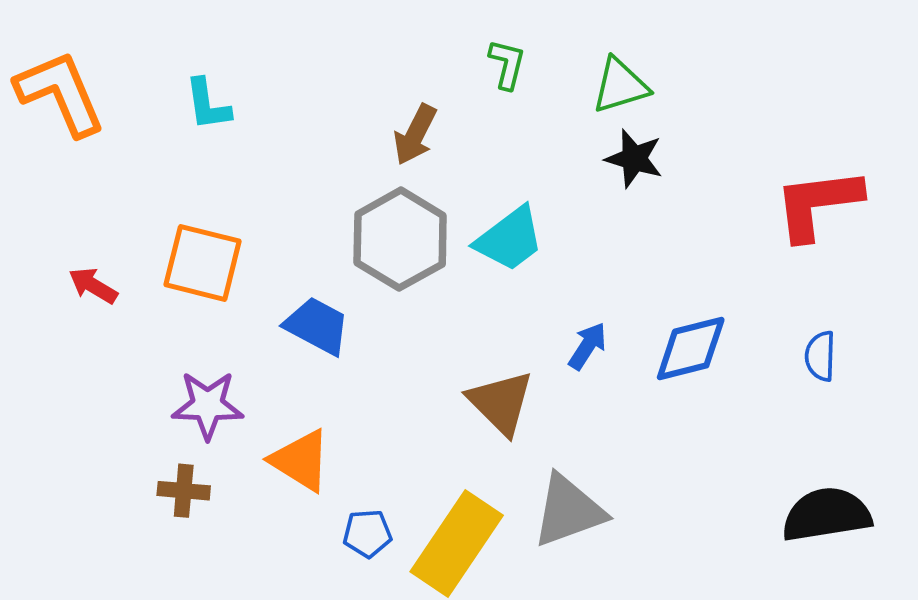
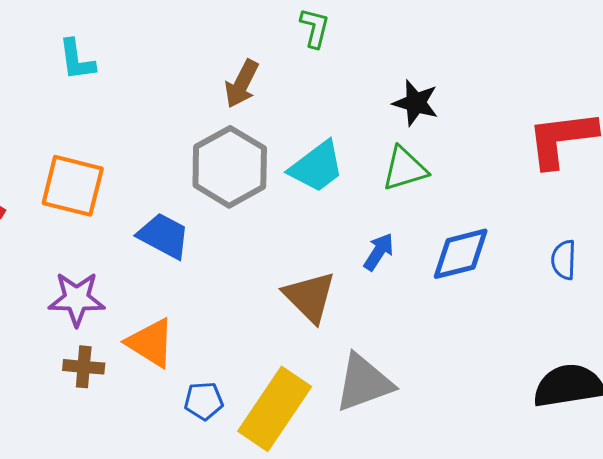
green triangle: (620, 86) -> (405, 169), moved
brown cross: (184, 491) -> (84, 367), moved

